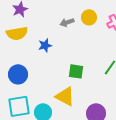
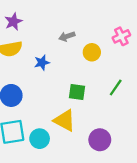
yellow circle: (89, 17) -> (92, 52), moved

